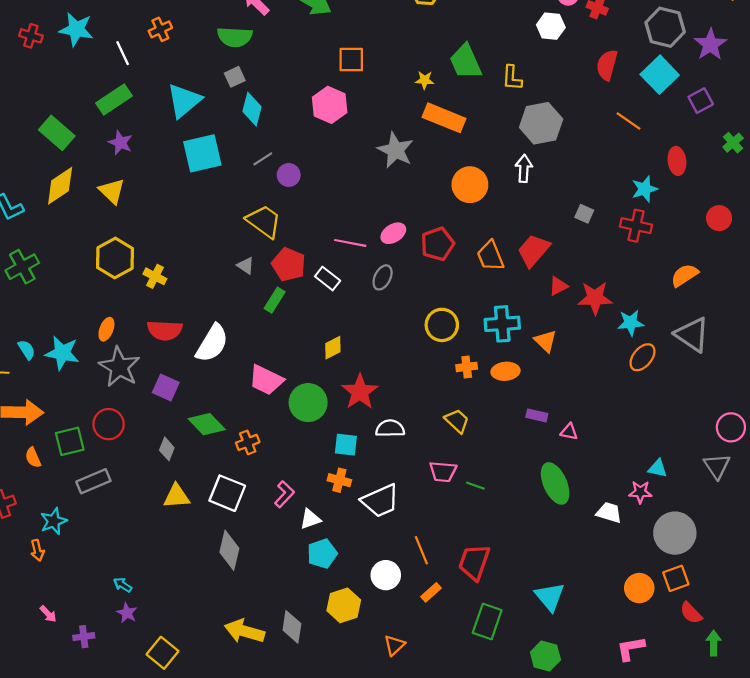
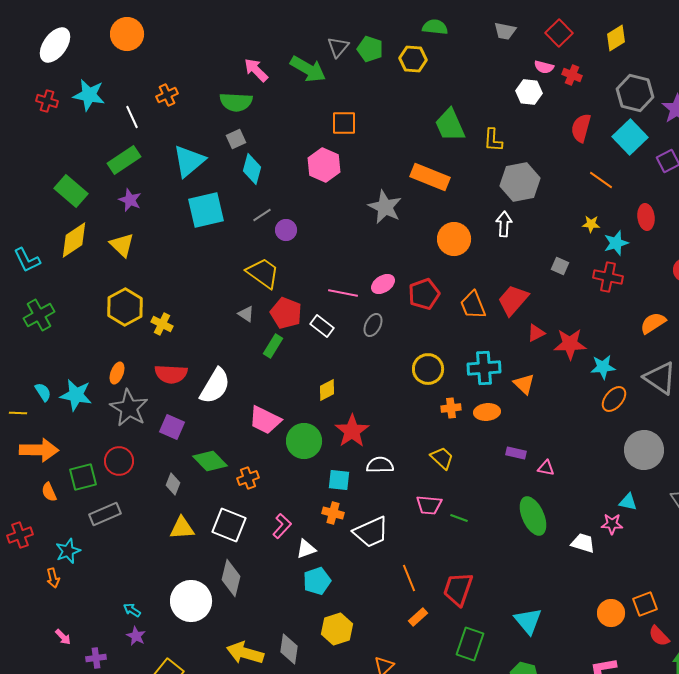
yellow star: (425, 80) -> (591, 224), moved
gray circle: (675, 533) -> (644, 450), moved
white circle: (386, 575) -> (191, 601), moved, size x1.5

